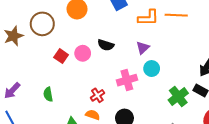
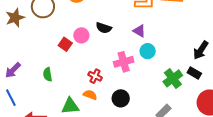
purple triangle: (143, 48) -> (139, 31), turned -48
red square: (61, 56) -> (65, 44), moved
red cross: (97, 95) -> (95, 76), turned -32

